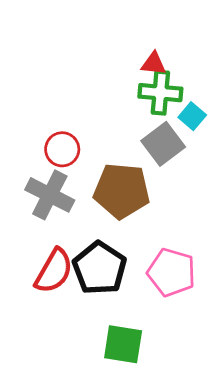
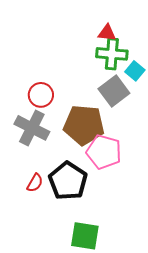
red semicircle: (54, 271) -> (35, 183), size x0.6
pink pentagon: (171, 272) -> (104, 152), moved

